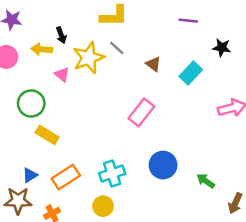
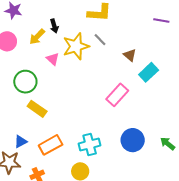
yellow arrow: (42, 49) -> (37, 37), turned -54
cyan rectangle: (191, 73) -> (149, 72), moved
green arrow: (206, 181) -> (168, 144), moved

